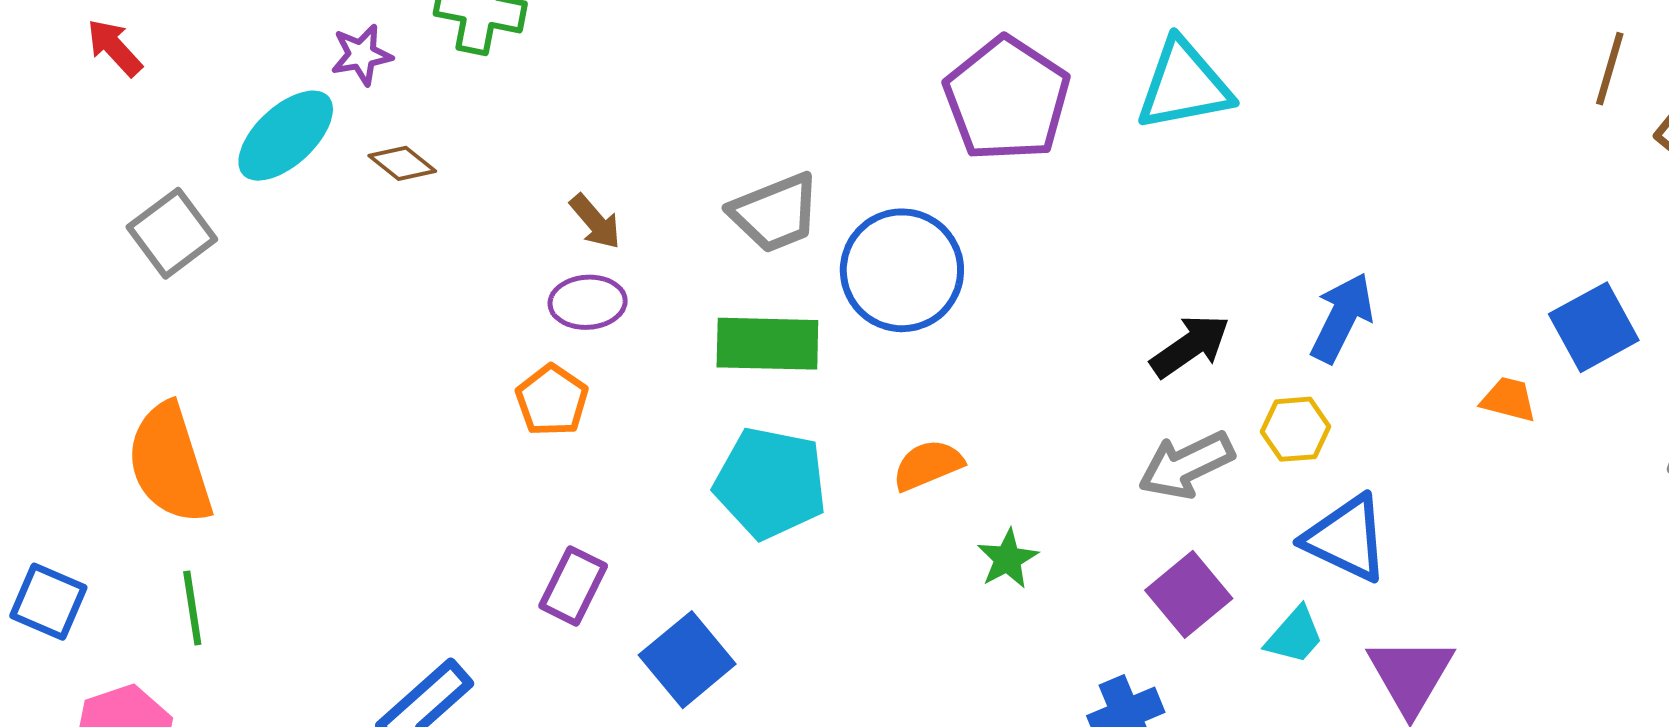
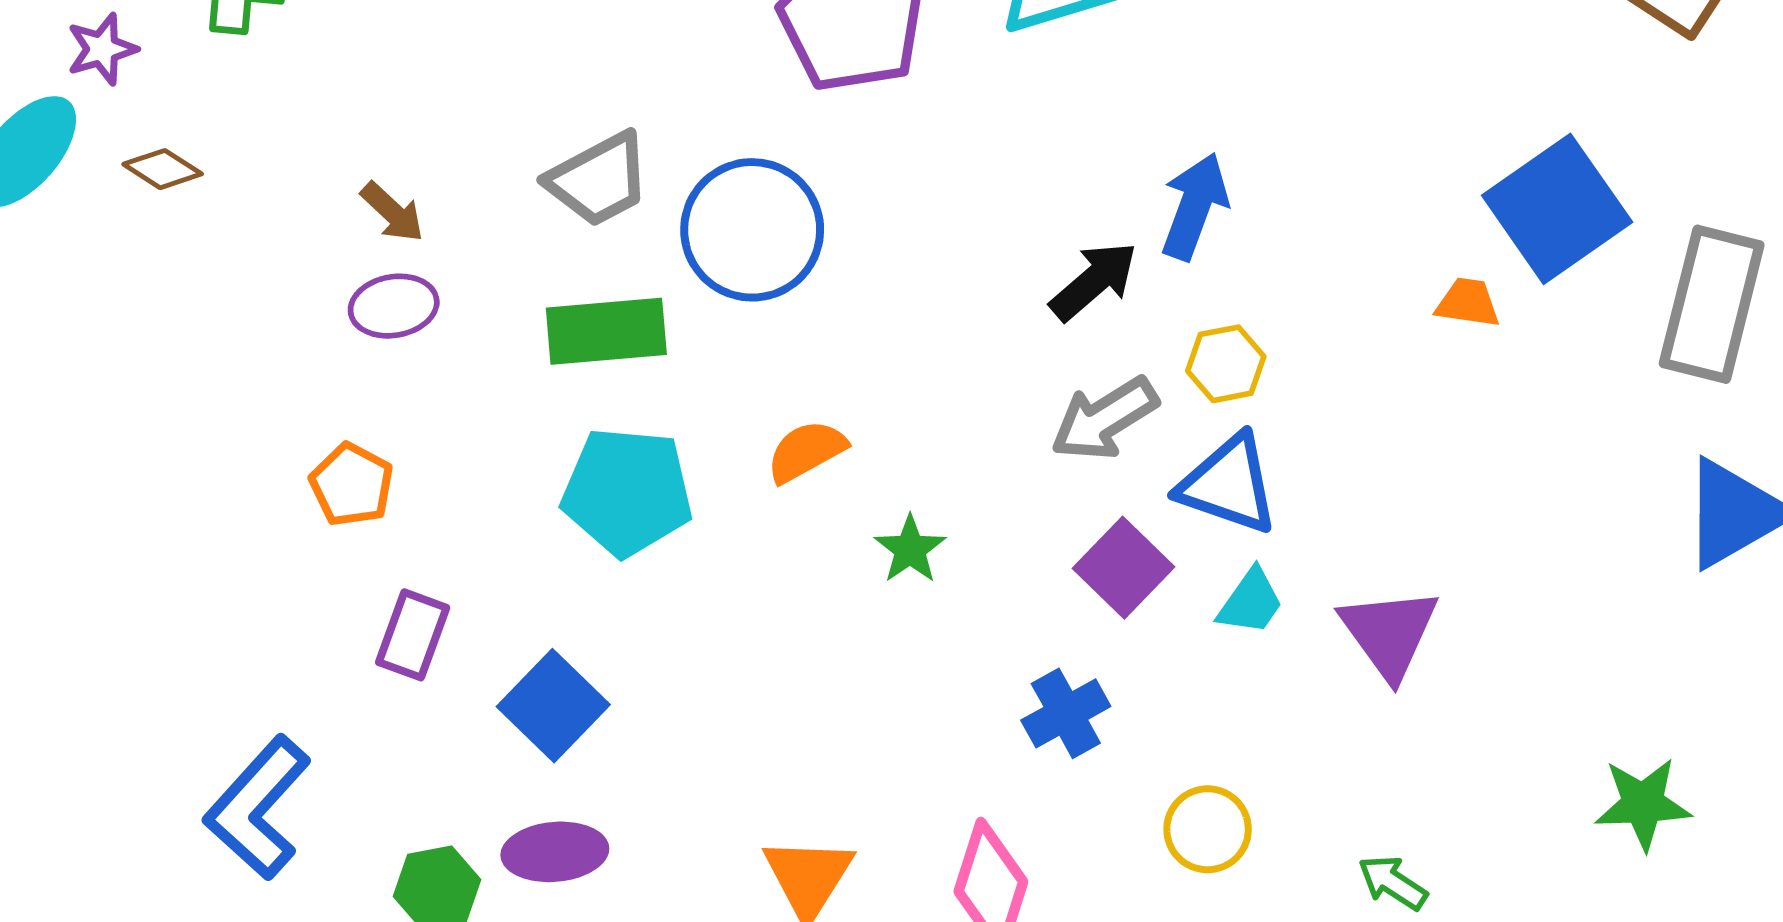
blue arrow: (1342, 318) -> (1195, 206), moved
blue square: (1594, 327) -> (1557, 209), size x1.4
orange pentagon: (552, 400) -> (352, 485), moved
blue triangle: (1346, 538) -> (1228, 484), moved

